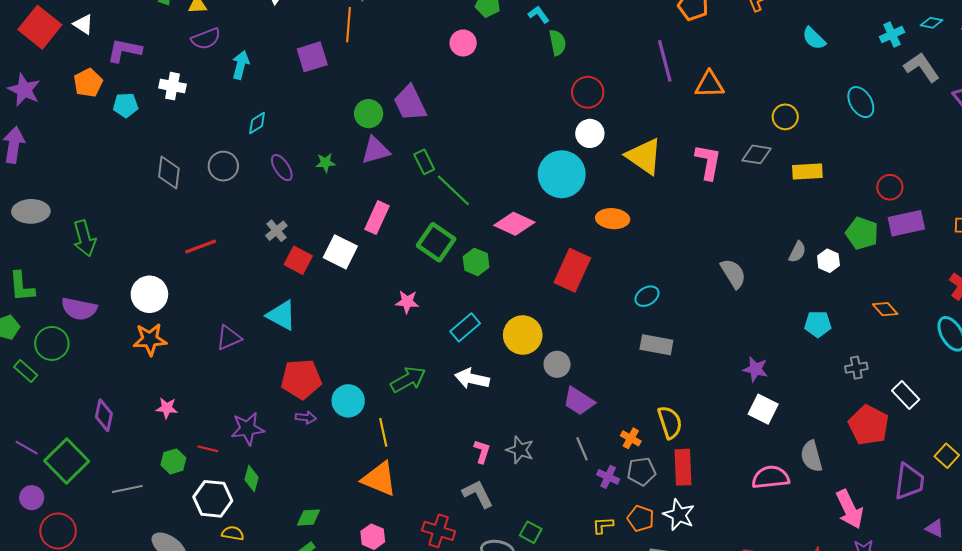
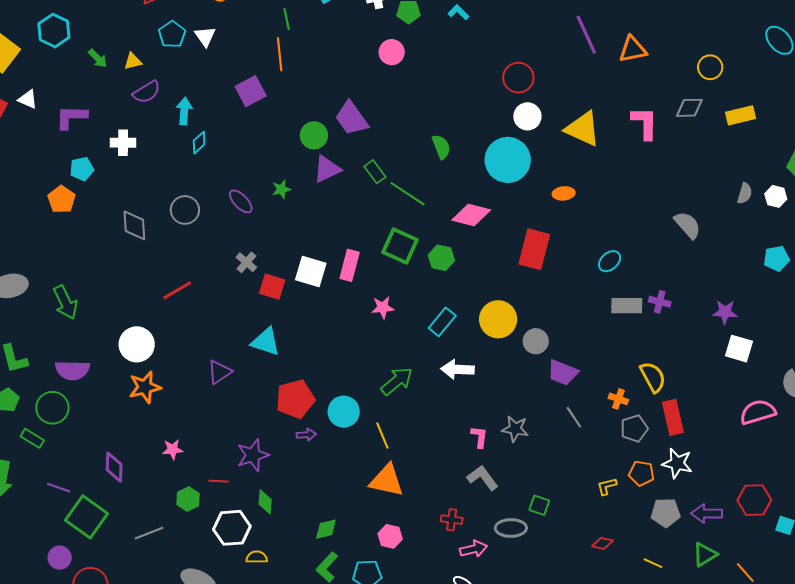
green semicircle: (557, 43) -> (441, 147), moved
orange pentagon: (88, 83) -> (62, 199), moved
cyan diamond: (257, 123) -> (199, 143), moved
pink rectangle: (377, 218) -> (350, 265), moved
orange ellipse: (613, 219) -> (564, 193), size x0.7
purple line: (27, 448) -> (59, 488), moved
purple cross: (608, 477) -> (660, 302), moved
red cross: (439, 531) -> (452, 520), size x0.7

